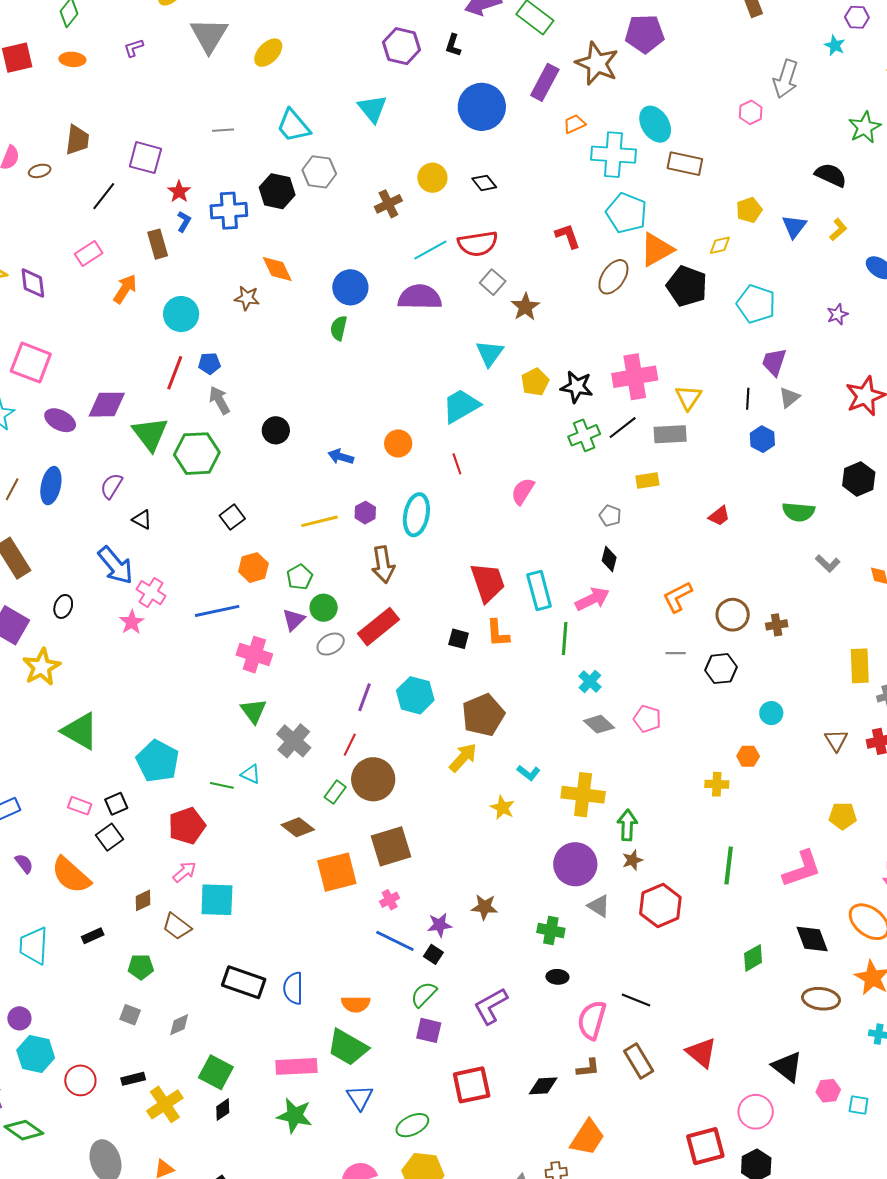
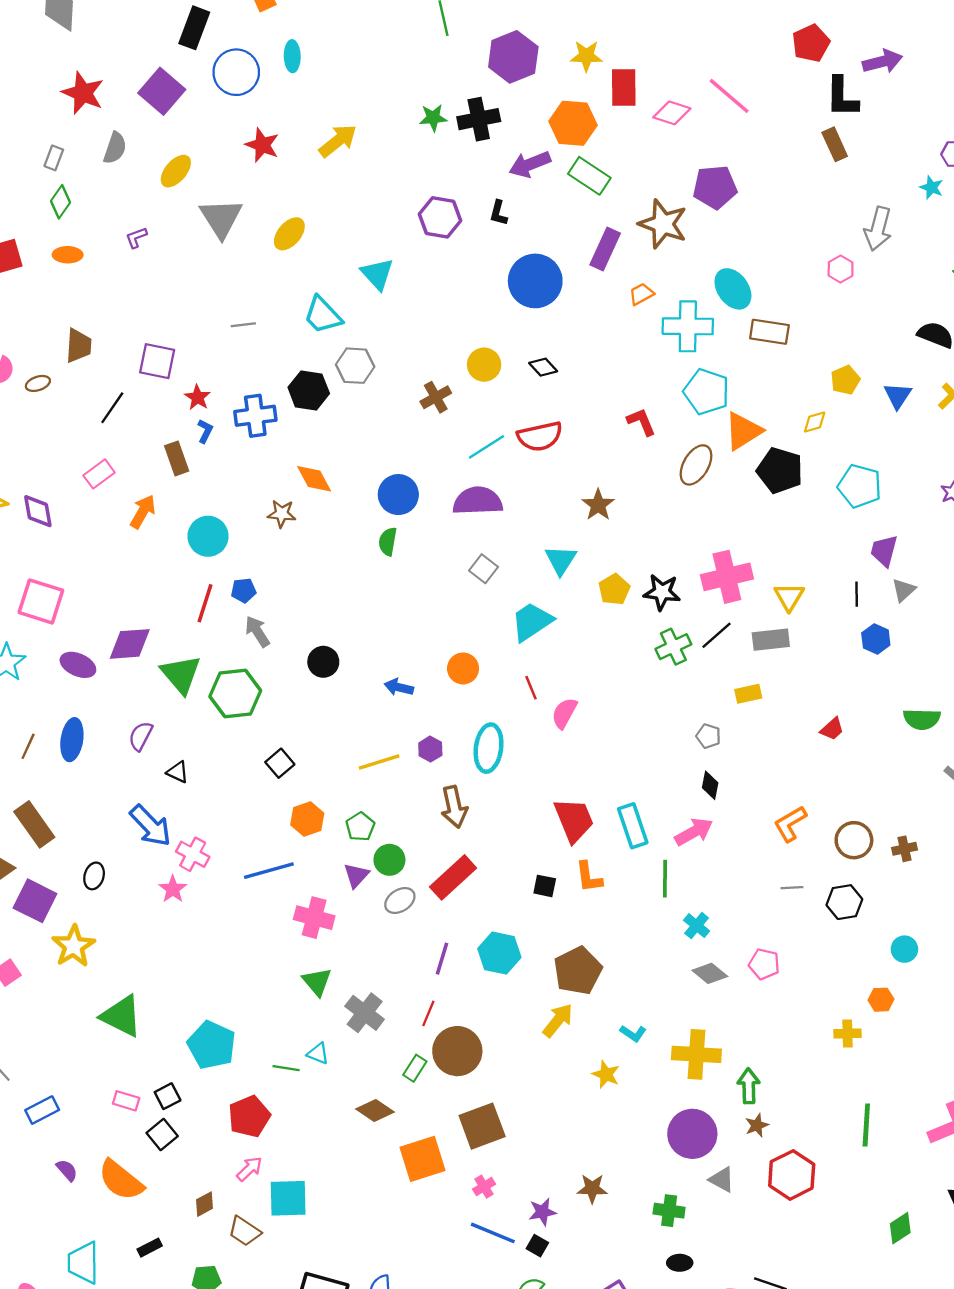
cyan triangle: (372, 109) -> (377, 274), moved
gray square: (493, 282) -> (484, 569), moved
pink semicircle: (523, 491) -> (564, 713), moved

